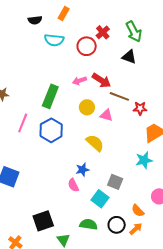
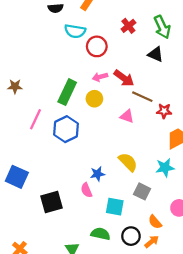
red circle: (87, 46) -> (97, 46), moved
yellow circle: (87, 107) -> (94, 99), moved
yellow semicircle: (95, 143) -> (128, 162), moved
gray square: (115, 182) -> (142, 191), moved
cyan square: (100, 199) -> (115, 207), turned -30
black square: (43, 221) -> (52, 202), moved

